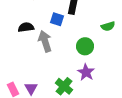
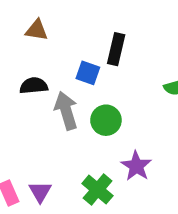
green circle: (85, 46) -> (106, 120), moved

